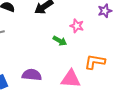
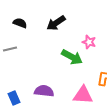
green arrow: (60, 41) -> (72, 57), size x1.5

